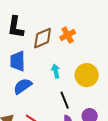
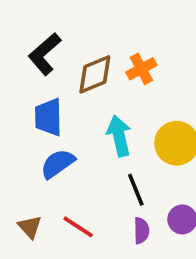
black L-shape: (16, 27) -> (45, 54), turned 40
cyan arrow: (56, 71) -> (119, 136), size x1.5

